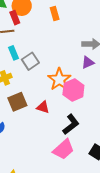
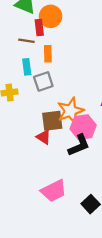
orange rectangle: (55, 14) -> (48, 54), moved
brown square: (17, 102) -> (52, 121), moved
black L-shape: (71, 124) -> (79, 145), moved

